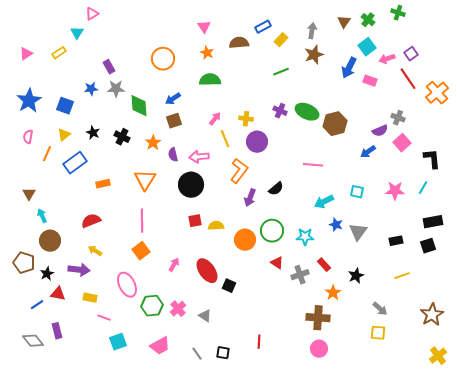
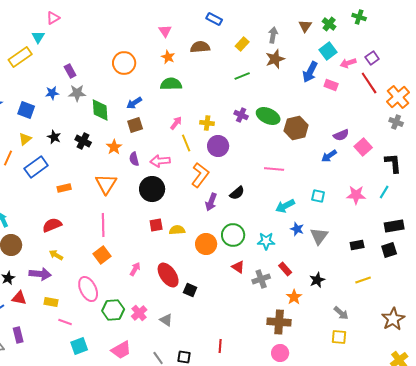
blue rectangle: (263, 27) -> (214, 19), moved, turned 56
yellow rectangle: (59, 53) -> (20, 57), size x1.6
gray cross: (398, 118) -> (396, 122), moved

